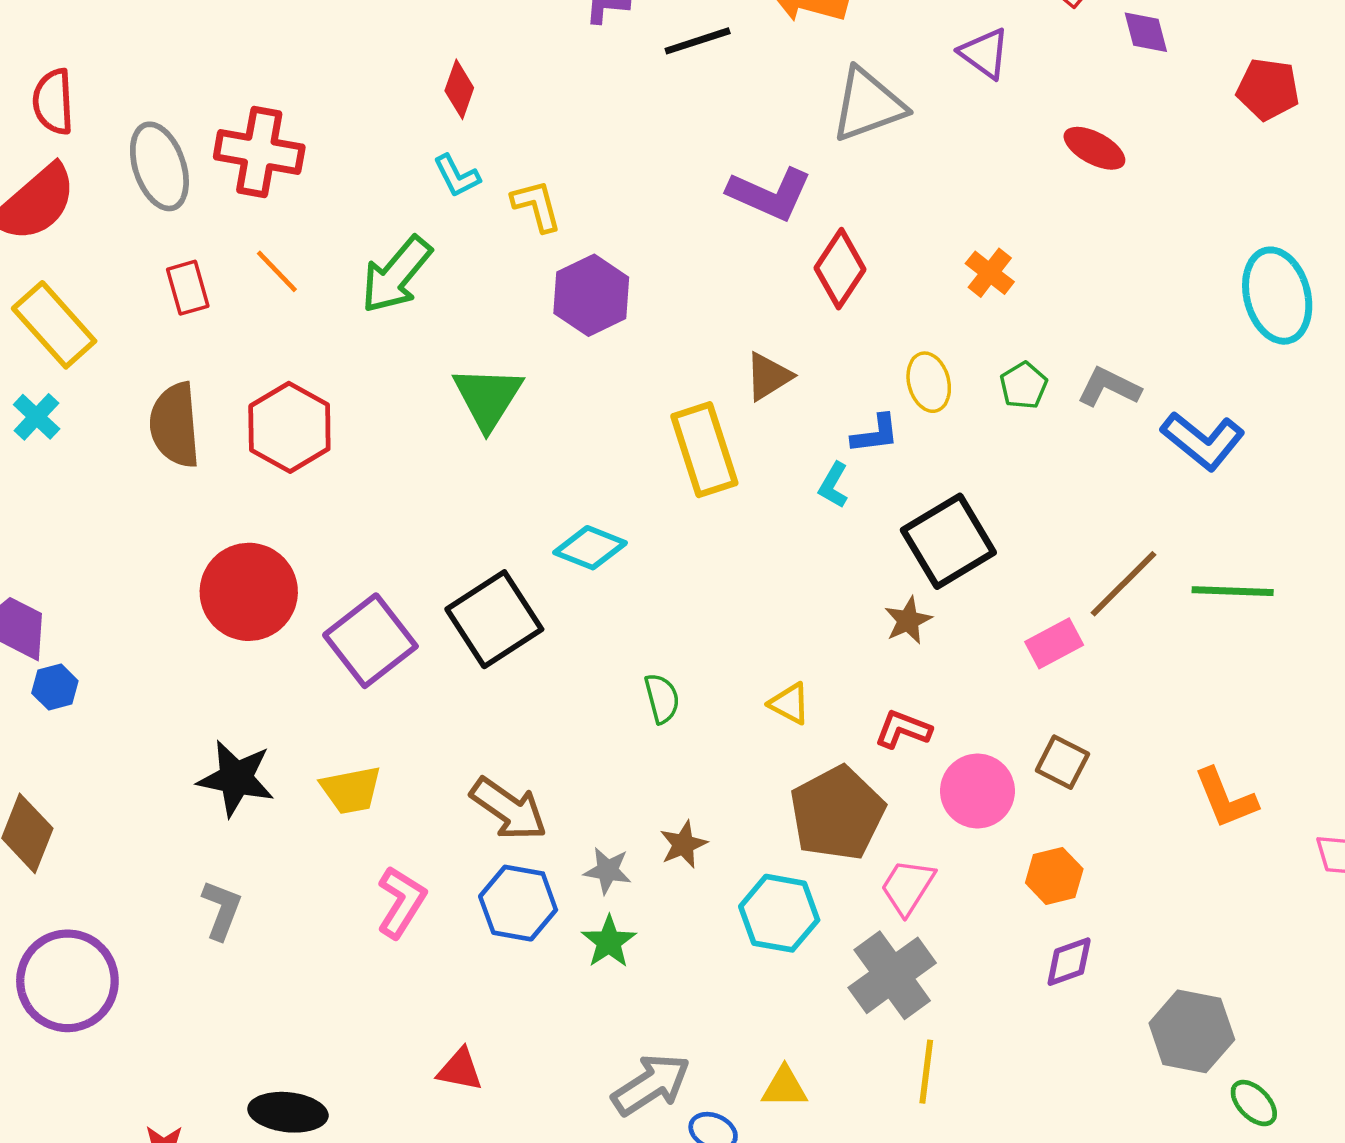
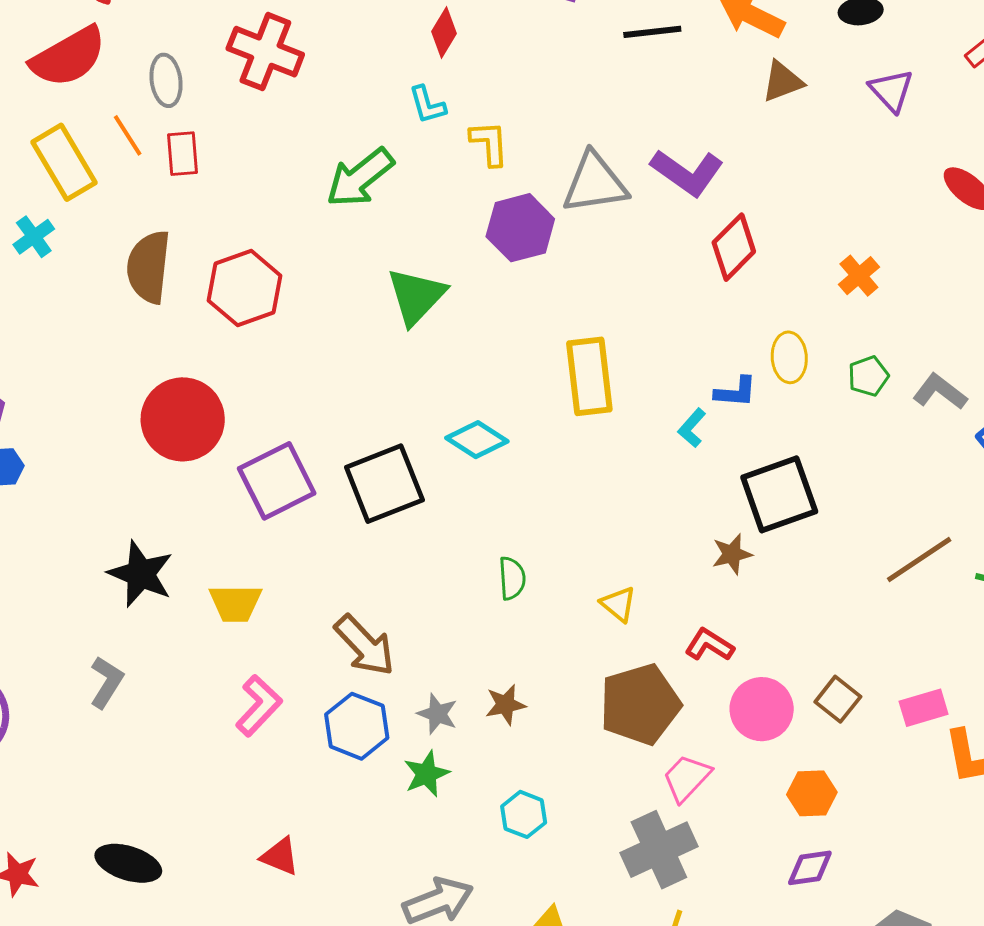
gray triangle: (868, 105) -> (595, 183), moved
gray ellipse: (159, 166) -> (166, 80), moved, size x0.7
orange line: (277, 271) -> (128, 135), moved
brown triangle: (768, 376) -> (782, 81), moved
pink rectangle: (1054, 643) -> (924, 708), moved
cyan hexagon: (779, 913) -> (524, 814), moved, size x0.7

